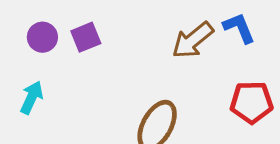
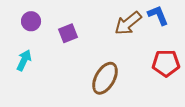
purple square: (86, 37) -> (68, 33), moved

